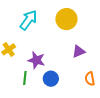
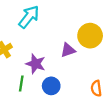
yellow circle: (66, 19) -> (90, 36), moved
purple triangle: (79, 51) -> (68, 50), moved

